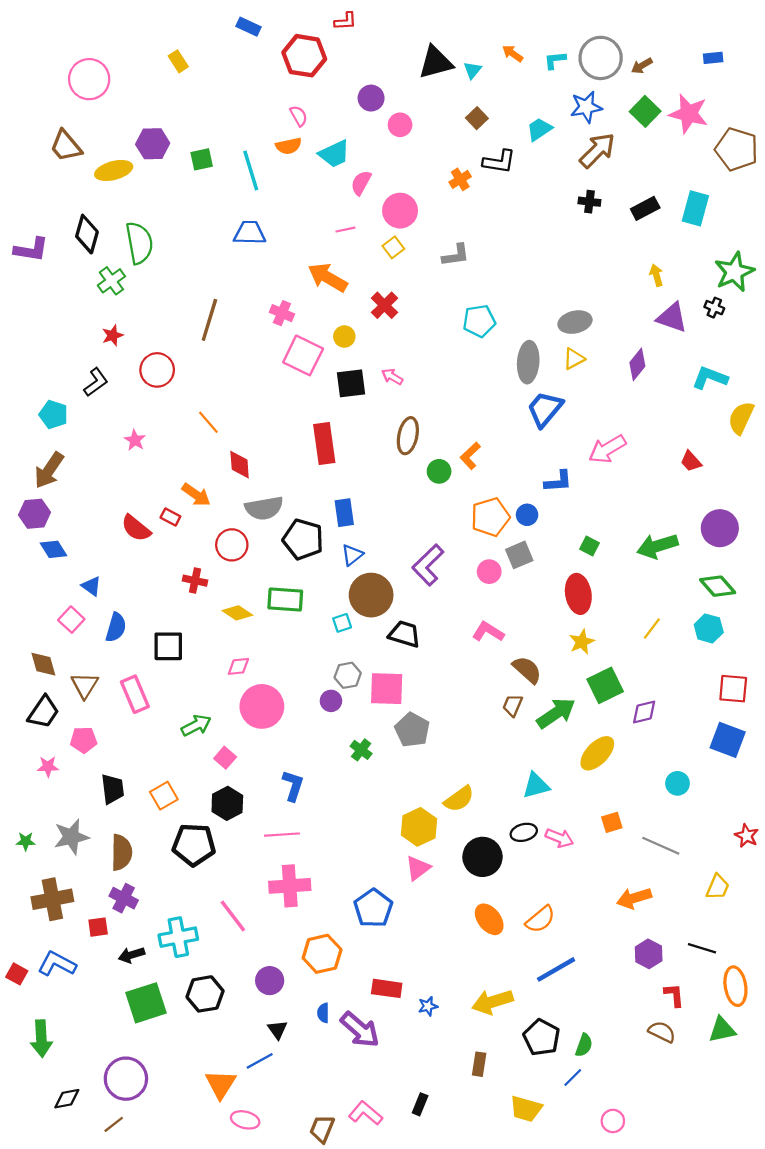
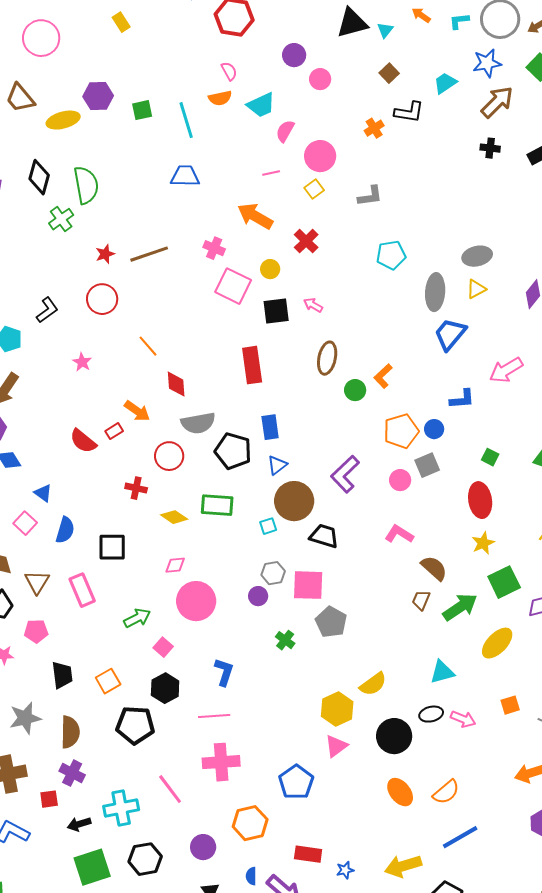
brown line: (209, 320) -> (149, 254), turned 54
red star: (113, 335) -> (105, 254), moved
red rectangle: (170, 517) -> (114, 431), turned -60

